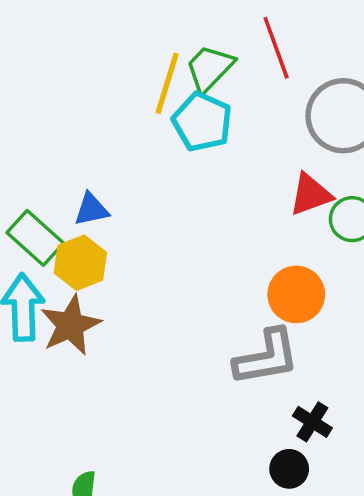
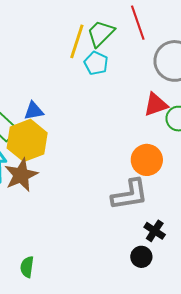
cyan pentagon: (202, 122) -> (96, 63), size x0.7
yellow hexagon: (80, 263) -> (27, 140), size x1.4

